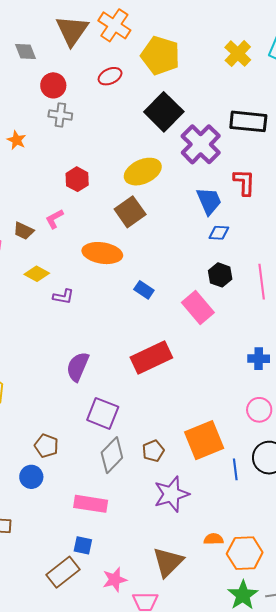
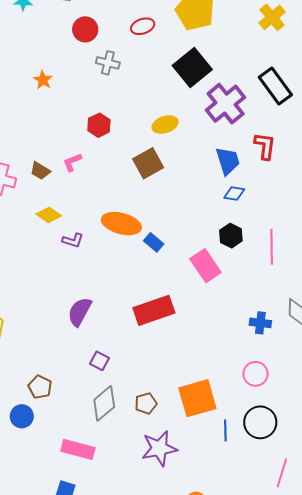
gray cross: (60, 115) -> (108, 63), moved
black rectangle: (248, 121) -> (275, 86), turned 42
yellow ellipse: (143, 172) -> (165, 125), size x0.7
orange ellipse: (102, 253) -> (121, 224), moved
purple square: (103, 413) -> (99, 361), size x0.6

